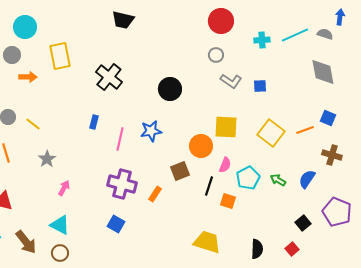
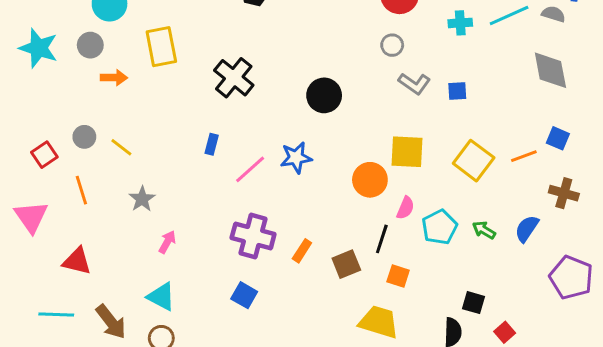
pink line: (120, 139) -> (250, 169), turned 35
brown square: (180, 171) -> (346, 264), moved
orange square: (228, 201) -> (398, 276), moved
black square: (303, 223) -> (474, 303), moved, turned -35

